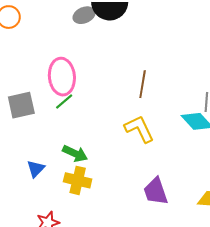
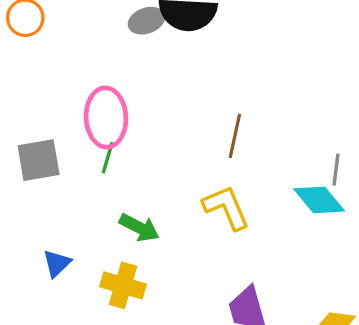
green line: (64, 101) -> (108, 158), turned -36
green arrow: (75, 154) -> (139, 228), moved

